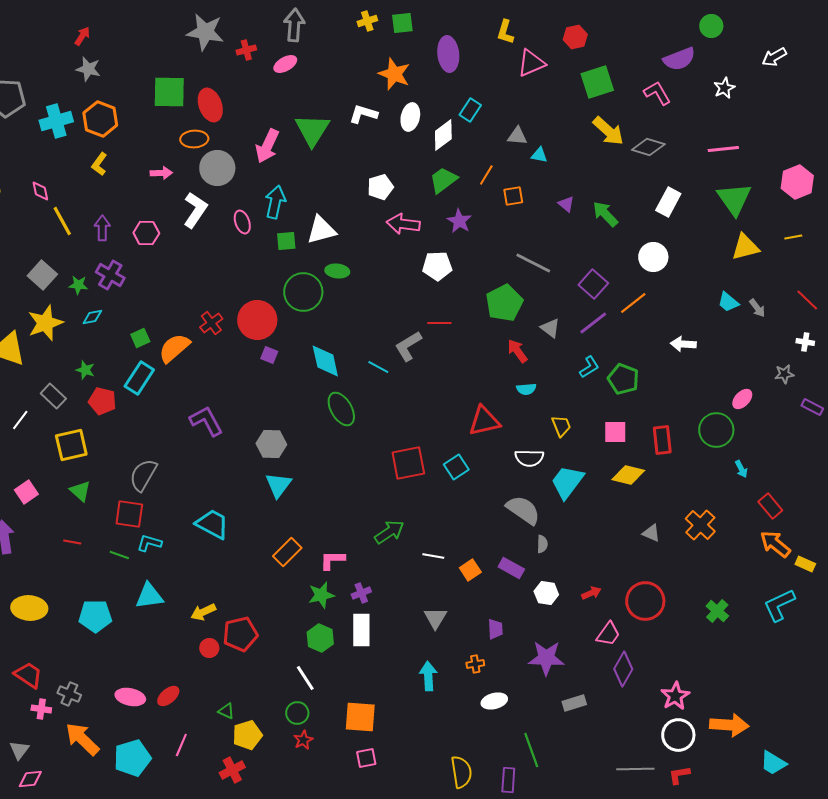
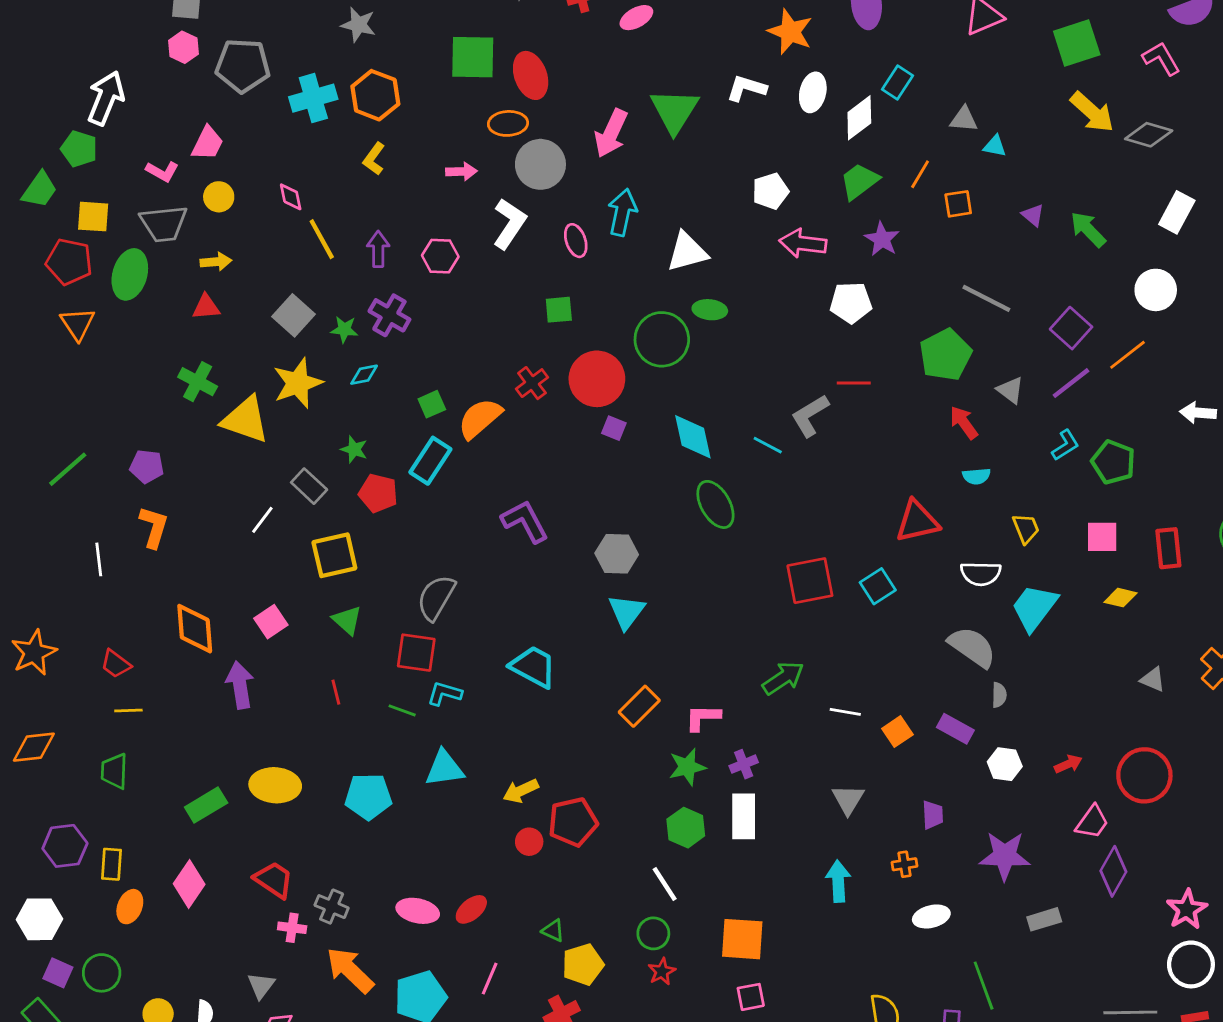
green square: (286, 241) -> (559, 310), moved
yellow diamond: (628, 475) -> (1120, 598), size x0.7
red line: (72, 542) -> (336, 692), turned 66

